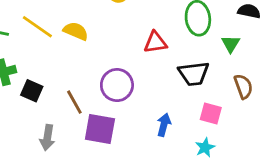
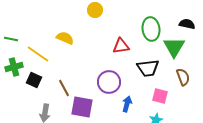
yellow line: (37, 27) -> (38, 54), moved
green triangle: (231, 44) -> (174, 47), size x1.6
purple circle: (117, 85) -> (109, 82), moved

